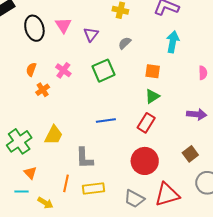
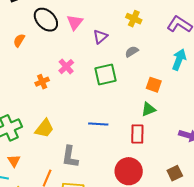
black ellipse: (34, 28) -> (46, 20), turned -40
orange semicircle: (31, 69) -> (19, 40), moved
red rectangle: (146, 123) -> (137, 134), turned -42

